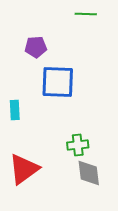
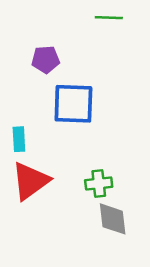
red triangle: (24, 169) -> (30, 181), moved

